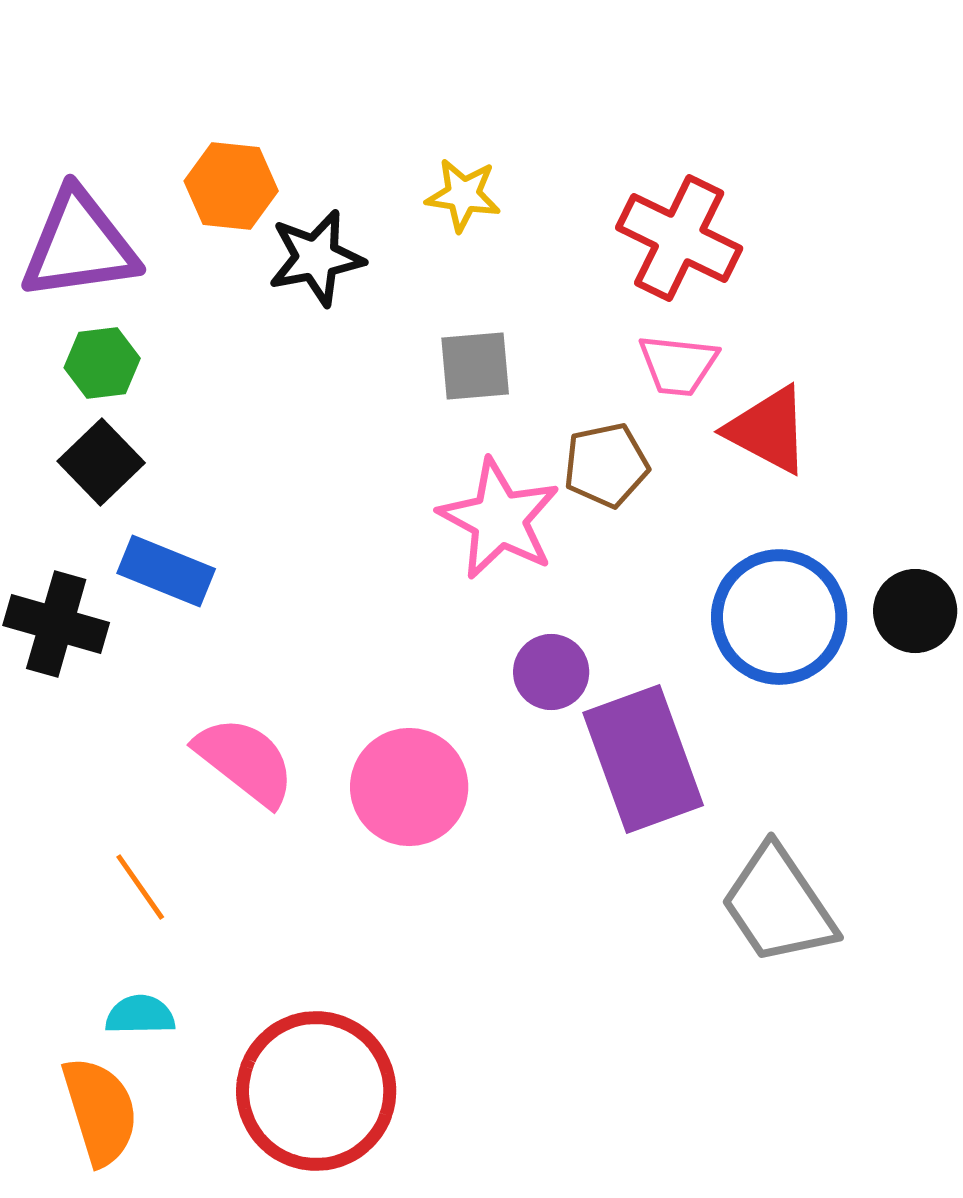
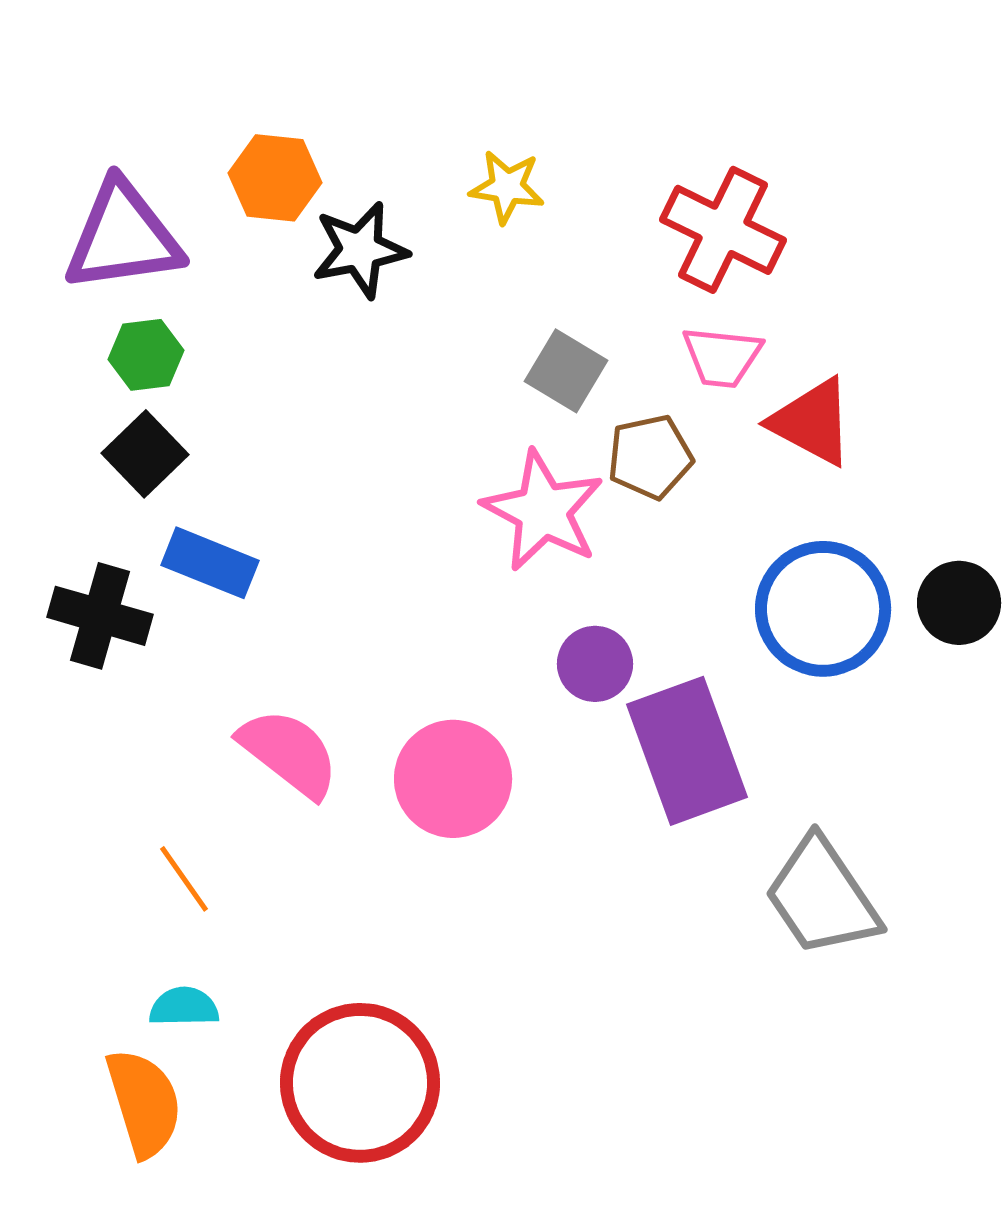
gray square: (475, 366) -> (566, 371), moved, turned 36

